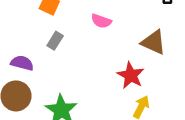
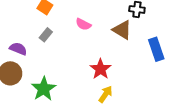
brown triangle: (154, 42) -> (122, 30), moved

